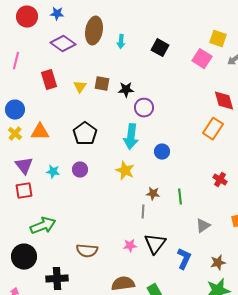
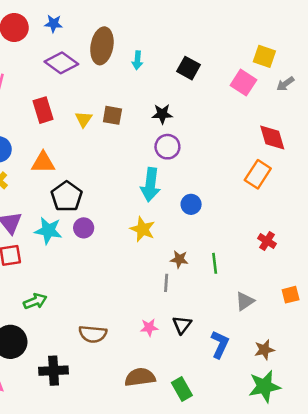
black star: (126, 90) -> (162, 114), moved
orange triangle: (40, 132) -> (43, 162), moved
black pentagon: (85, 134) -> (67, 196), moved
cyan star: (53, 172) -> (48, 231), size x1.5
green arrow: (43, 226) -> (35, 301), size x0.7
black triangle: (155, 244) -> (182, 325), size x0.7

